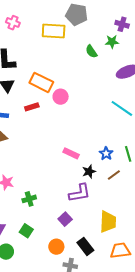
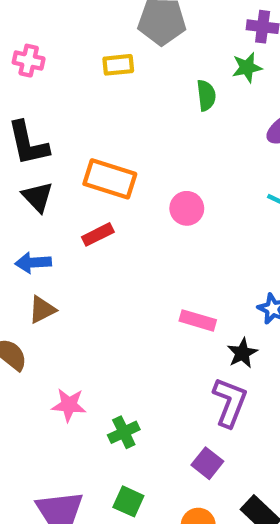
yellow rectangle: (54, 31) -> (118, 65), size x0.6
green semicircle: (91, 51) -> (206, 95), turned -144
pink circle: (61, 97) -> (187, 208), moved
purple L-shape: (80, 193) -> (230, 402), turned -50

